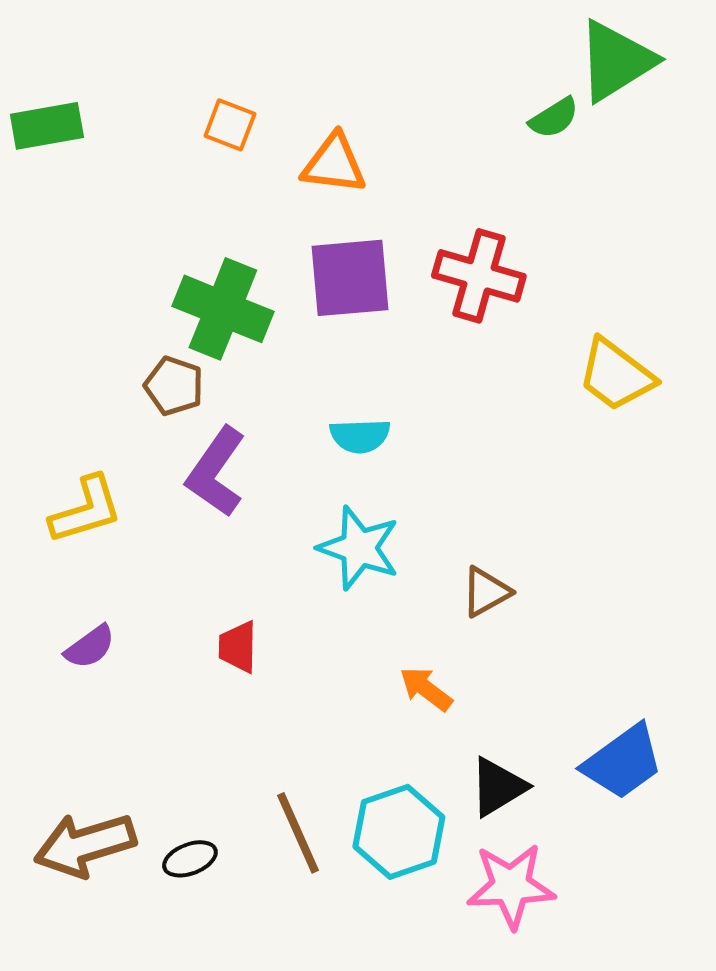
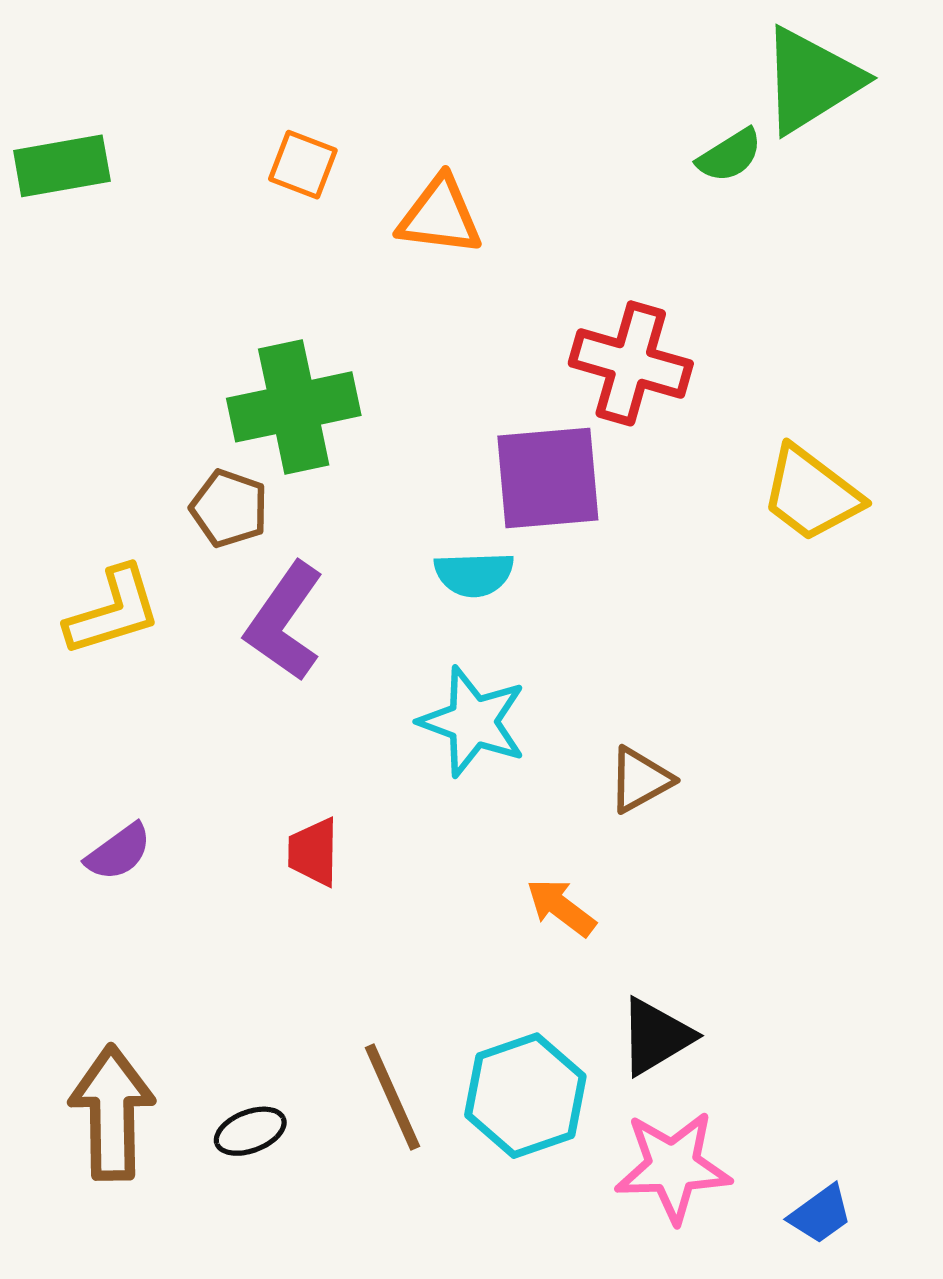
purple square: (350, 278) -> (548, 478), moved
green cross: (223, 309) -> (294, 407), turned -34
yellow L-shape: (86, 510) -> (113, 611), moved
blue trapezoid: (623, 762) -> (820, 1214), moved, size x0.6
brown arrow: (85, 845) -> (112, 1113), turned 106

